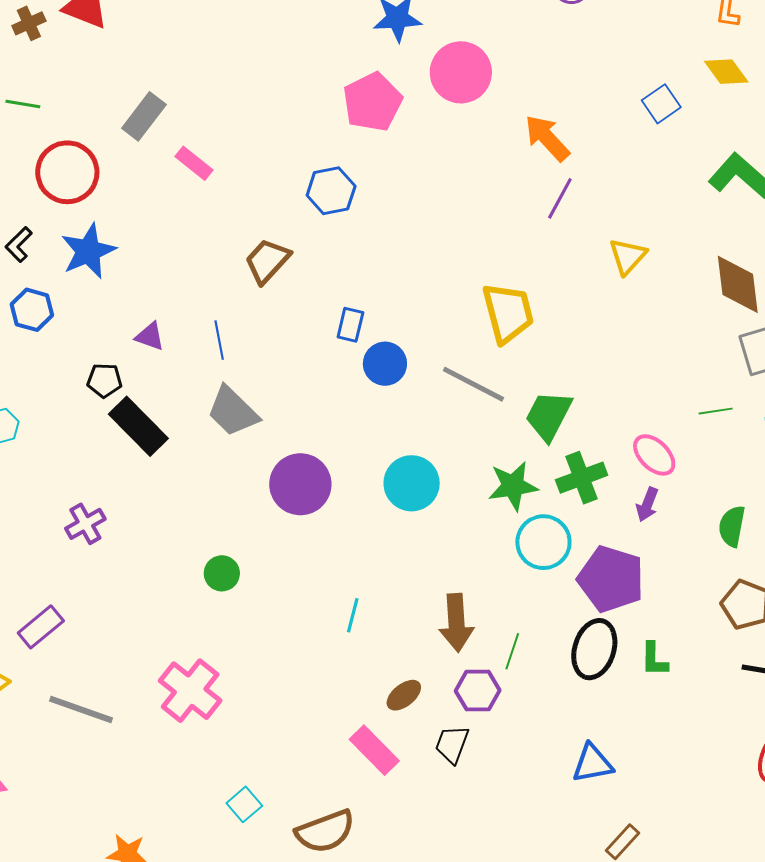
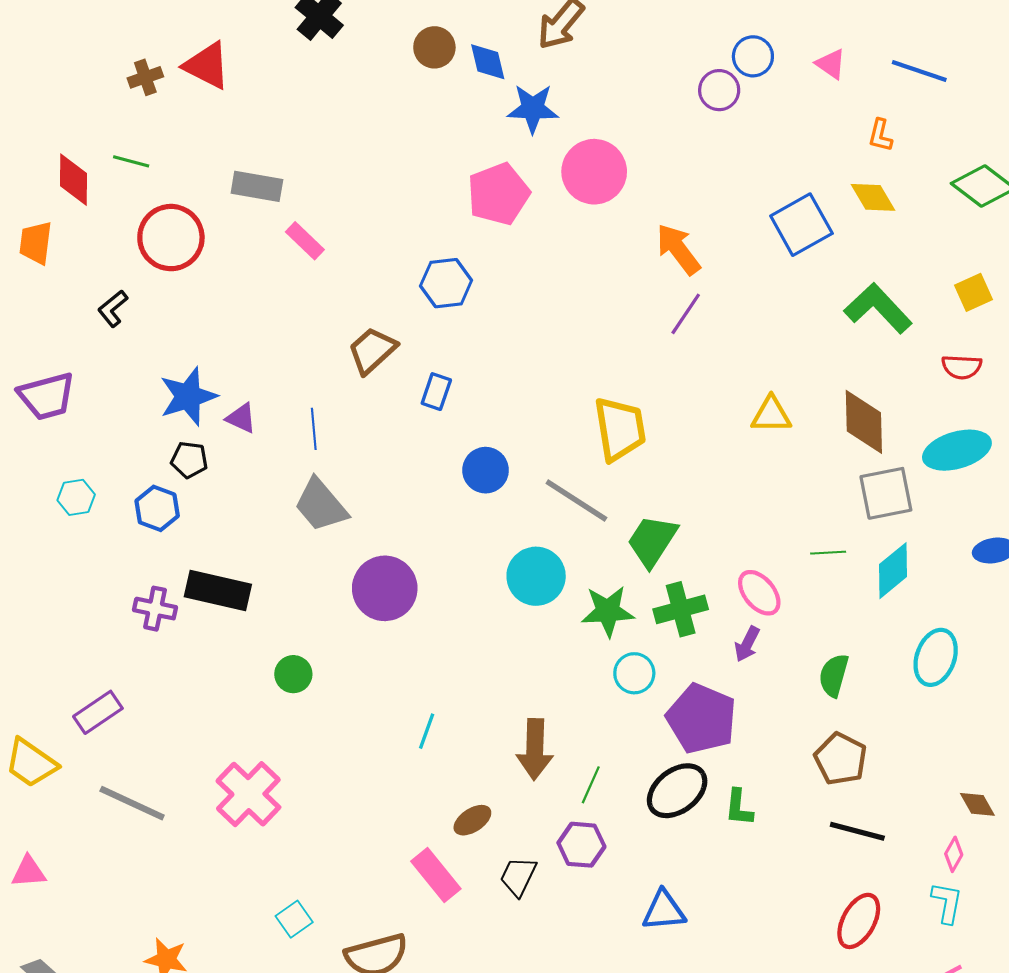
blue square: (661, 104) -> (801, 225), size x1.5
gray rectangle: (144, 116) -> (257, 186), turned 57
blue star: (88, 251) -> (188, 396), moved
yellow triangle: (628, 256) -> (771, 415), moved, turned 42
blue hexagon: (32, 310) -> (157, 508), moved
blue rectangle: (350, 325) -> (436, 392), moved
black rectangle: (138, 426) -> (218, 591), moved, turned -38
cyan circle: (412, 483) -> (536, 576), moved
purple cross: (85, 524) -> (155, 609), turned 36
cyan circle: (543, 542) -> (634, 673), size x0.7
black ellipse: (594, 649) -> (677, 791), turned 30
purple hexagon: (478, 691) -> (581, 845), moved

